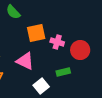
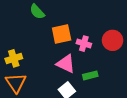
red circle: (80, 50) -> (113, 40), moved
pink triangle: (25, 61) -> (66, 64), moved

